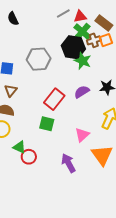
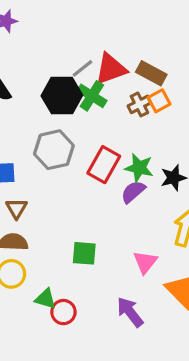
red triangle: (80, 17) -> (111, 69), size x1.5
green cross: (82, 32) -> (92, 96), moved
black hexagon: (73, 47) -> (62, 95), moved
green star: (83, 61) -> (139, 168), moved
red rectangle: (54, 99) -> (104, 165), moved

